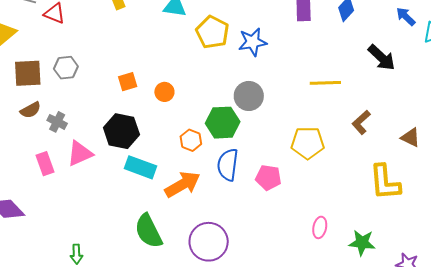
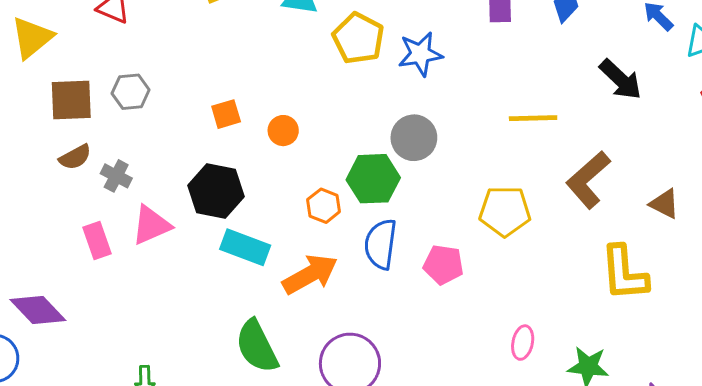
brown L-shape: (361, 122) -> (588, 180), size x1.5

